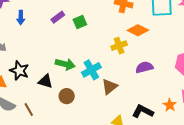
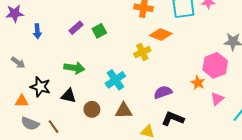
green arrow: (65, 64) -> (74, 68), moved
purple semicircle: (144, 67) -> (163, 92), moved
brown triangle: (110, 87) -> (124, 111), moved, turned 42
orange star: (170, 105) -> (198, 83), moved

